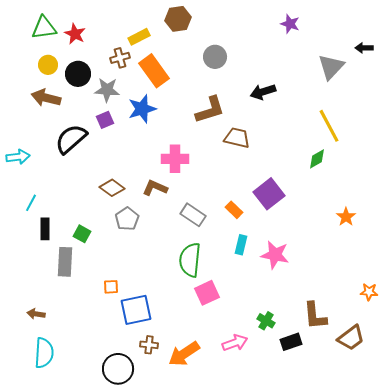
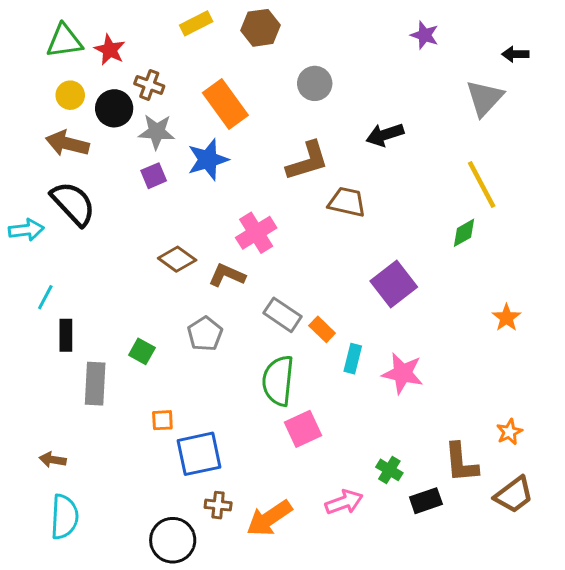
yellow rectangle: (139, 37) -> (196, 23), moved
black arrow: (364, 48) -> (515, 54), moved
brown cross: (120, 58) -> (149, 85), moved, turned 36
black semicircle: (71, 139) -> (73, 203), moved, turned 88
pink cross: (175, 159) -> (256, 233), turned -32
brown diamond: (112, 188) -> (177, 259), moved
orange rectangle: (234, 210) -> (322, 329), moved
gray pentagon: (127, 219) -> (205, 334), moved
green square: (82, 234) -> (142, 351), moved
orange star: (369, 292) -> (509, 432), moved, turned -30

